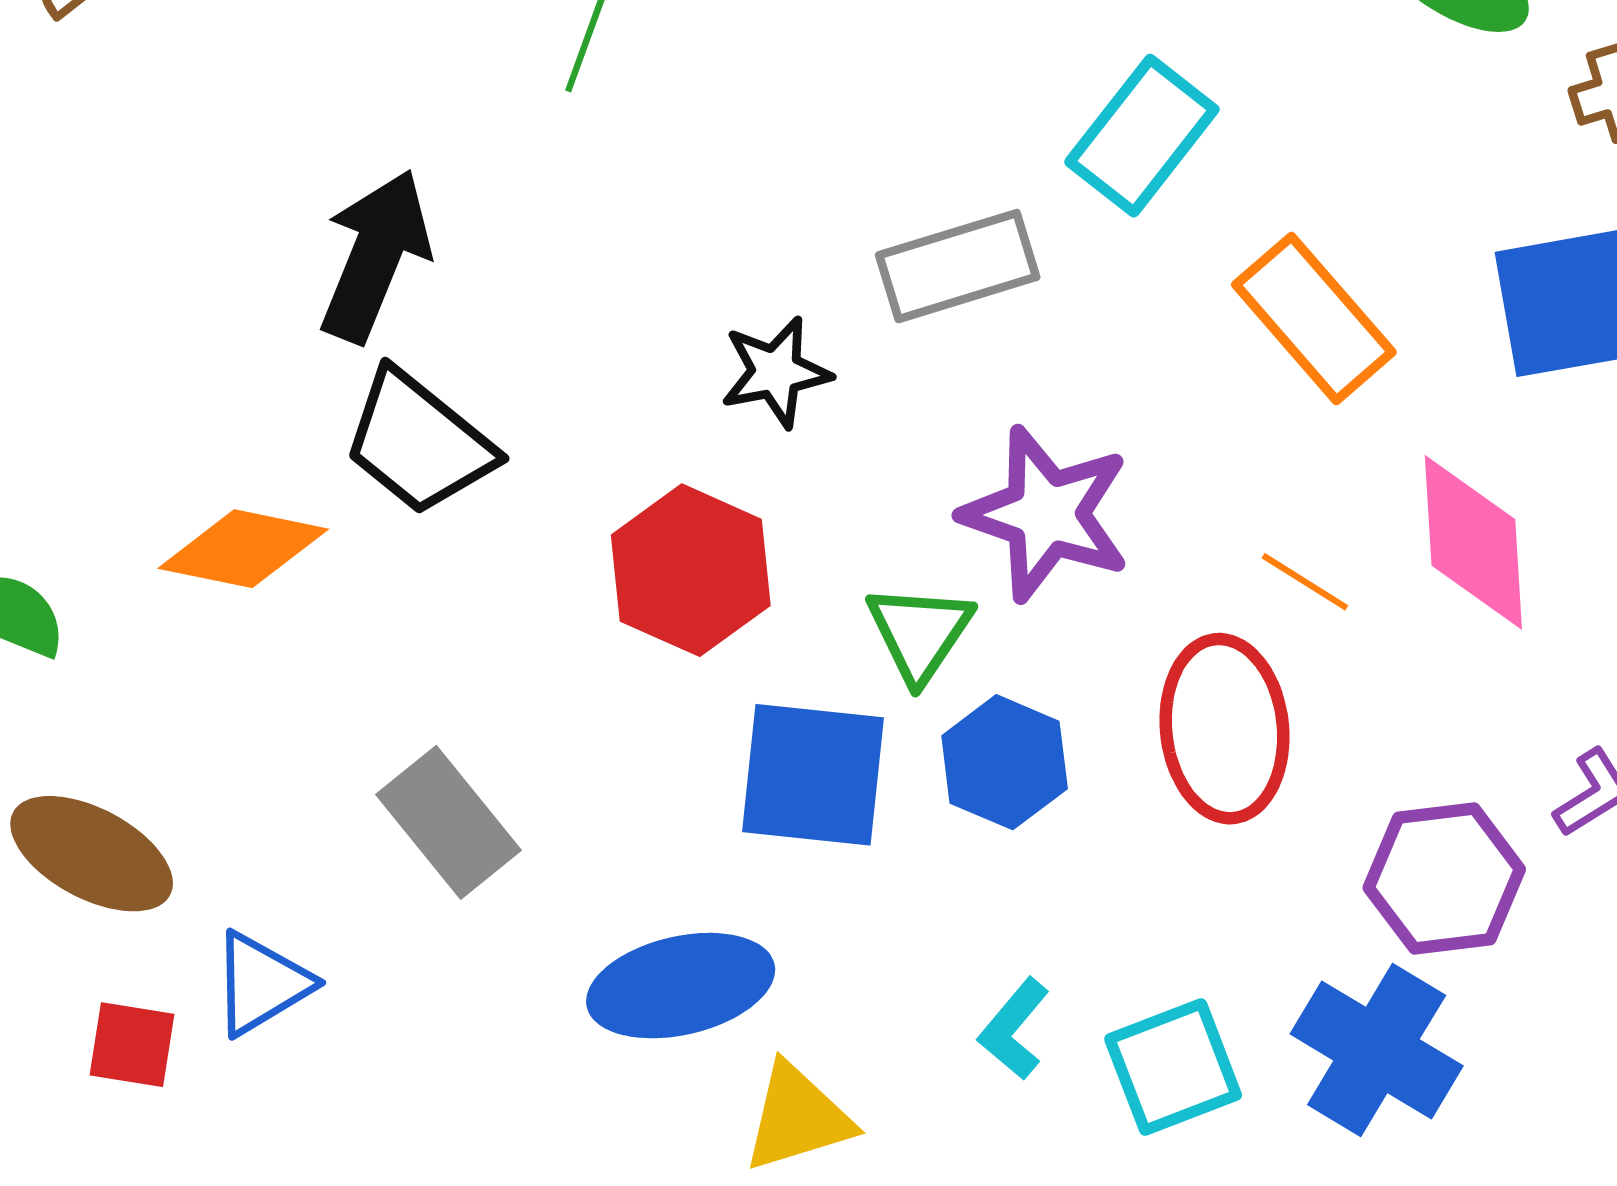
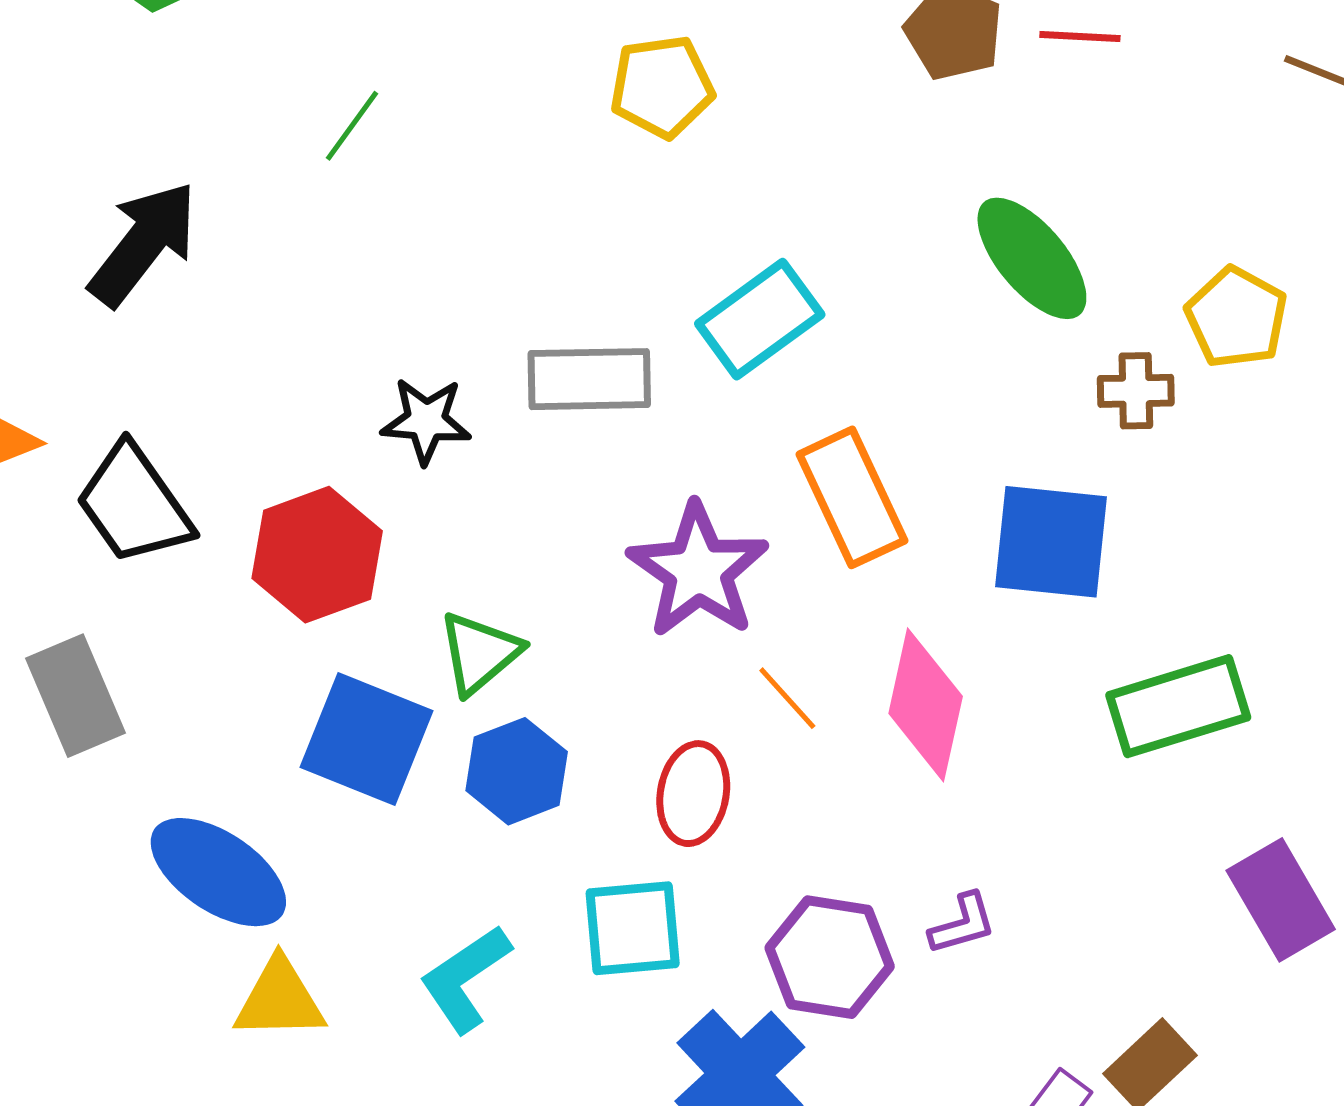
black trapezoid: (419, 442) -> (134, 504), moved
purple star: (1046, 514) -> (698, 571), moved
red ellipse: (1224, 729) -> (693, 794), size x0.7
blue ellipse: (681, 986) -> (218, 872), turned 31
cyan L-shape: (1014, 1029) -> (465, 979), size x1.4
cyan square: (1173, 1067) -> (633, 928), moved

